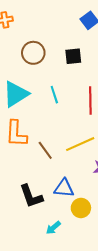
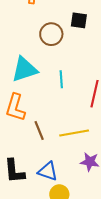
black square: (73, 56) -> (79, 20), moved

